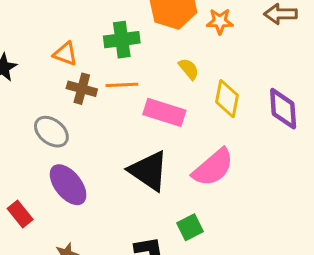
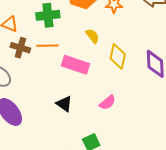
pink semicircle: (213, 167) -> (107, 102), size x0.6
black triangle: (149, 171) -> (64, 104), size x0.6

